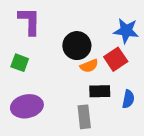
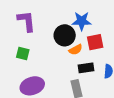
blue star: (126, 31) -> (82, 21), moved
red square: (116, 59) -> (95, 42), turned 30

